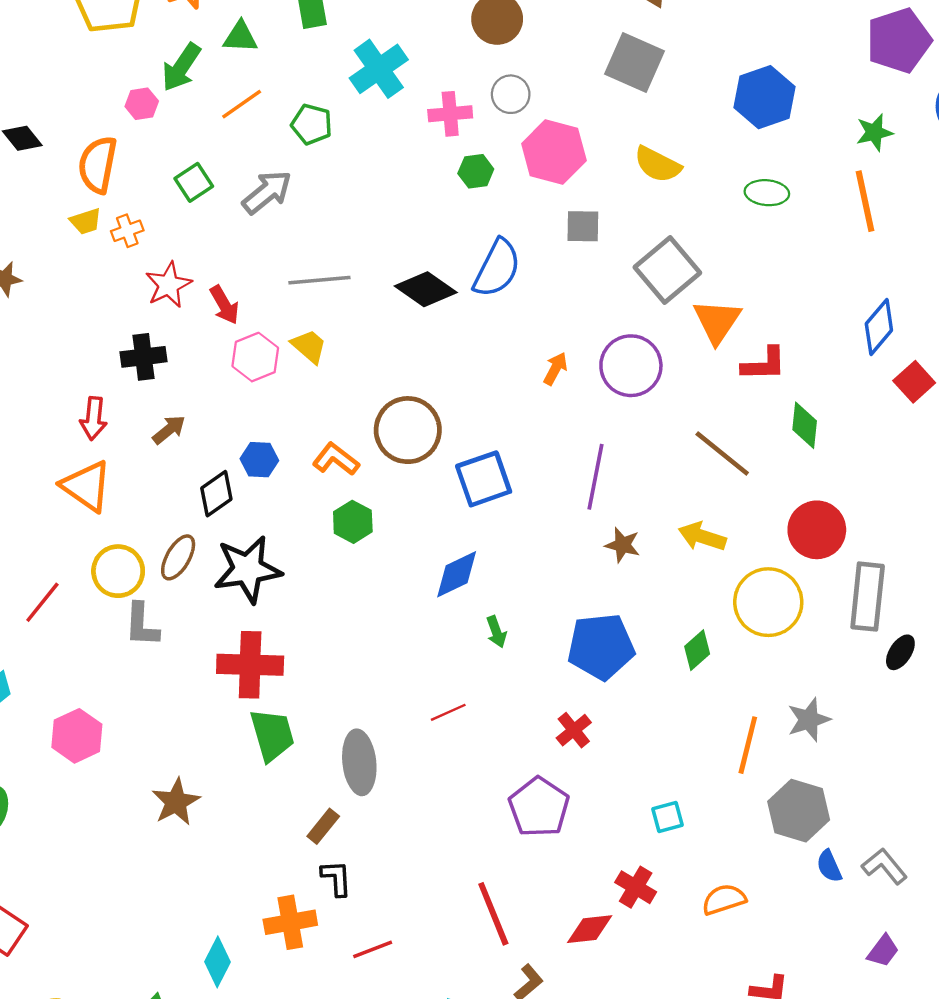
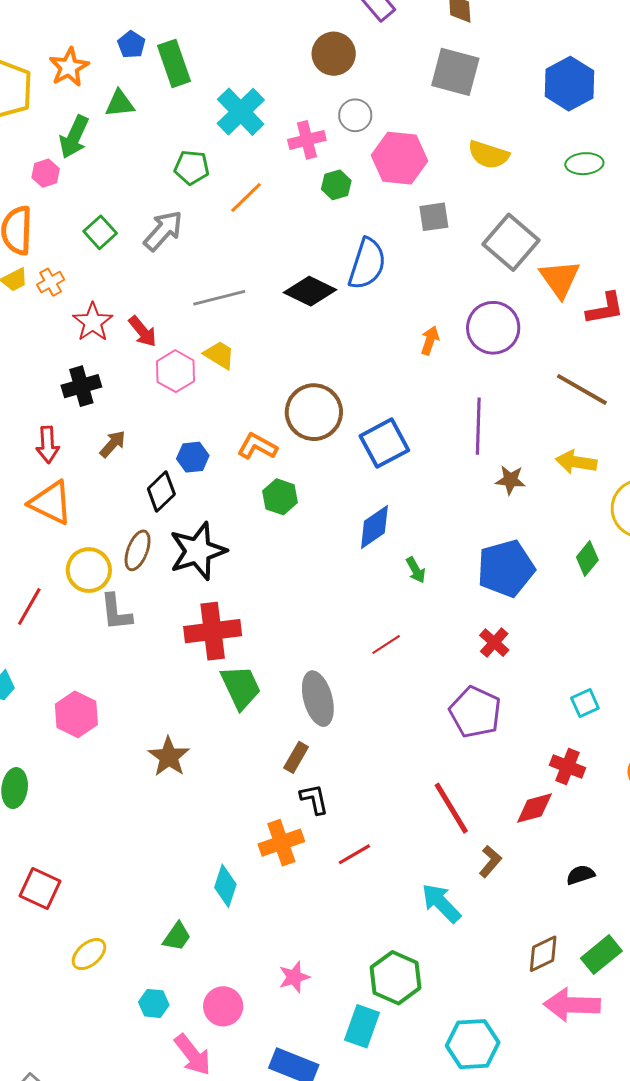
orange line: (242, 104) -> (246, 198), moved

